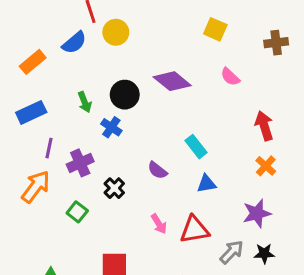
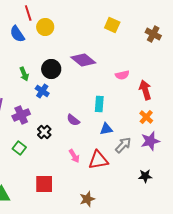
blue semicircle: (74, 43) -> (17, 34), turned 96
brown cross: (276, 43) -> (153, 34), turned 35
pink semicircle: (230, 77) -> (122, 75), moved, turned -56
cyan rectangle: (196, 147) -> (99, 104), turned 42
purple star: (257, 213) -> (150, 141), moved
gray arrow: (232, 252) -> (123, 145), moved

